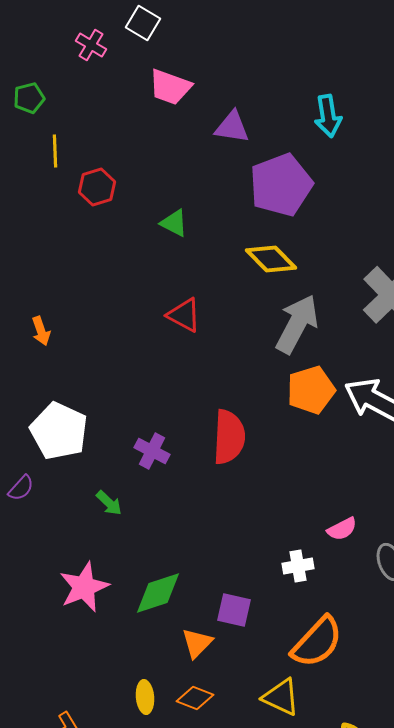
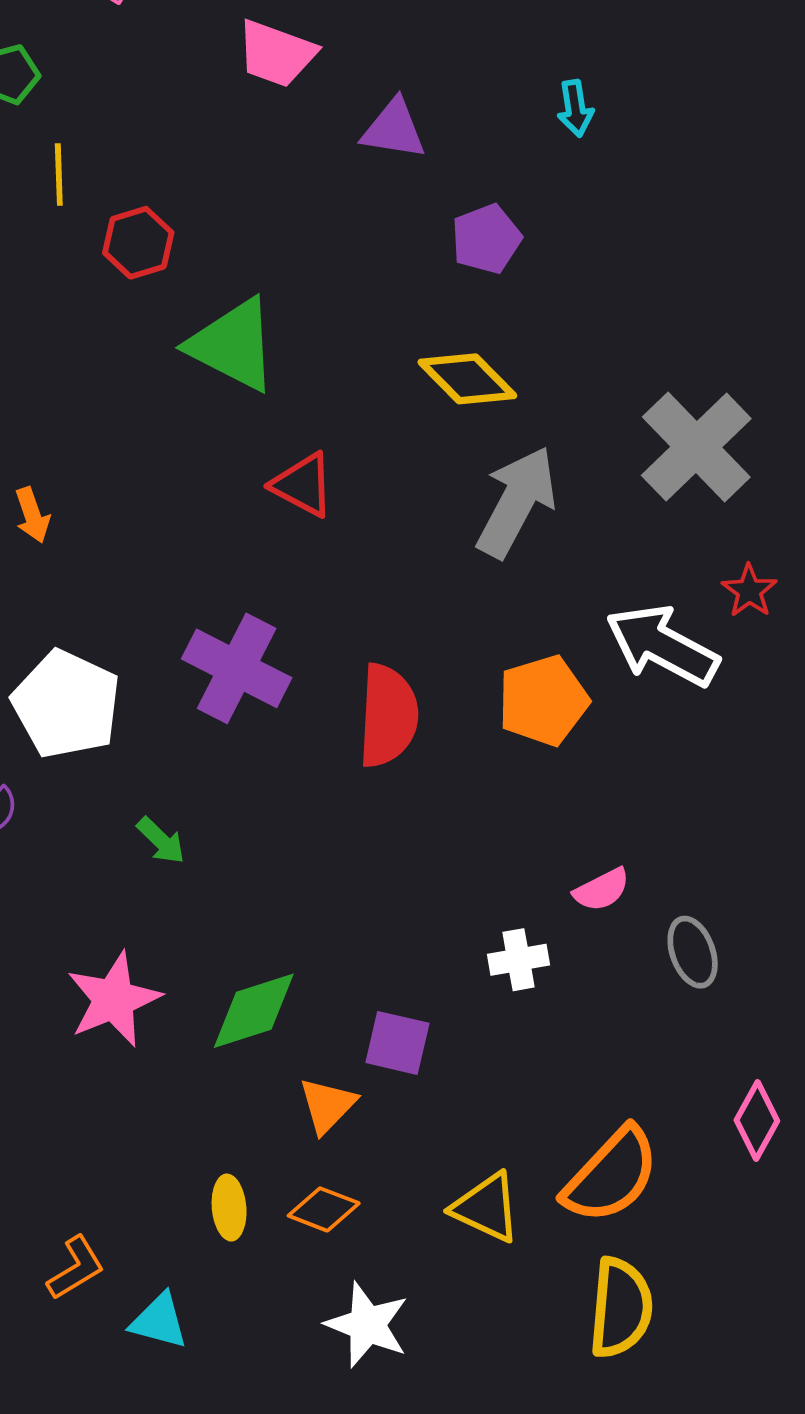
cyan arrow: (328, 116) -> (575, 108), size x0.7
purple pentagon: (281, 185) -> (486, 239), size x0.6
green triangle: (174, 223) -> (233, 345), moved, size x1.8
orange pentagon: (311, 390) -> (543, 701), moved
purple cross: (152, 451) -> (237, 668), moved, size x1.6
orange semicircle: (317, 642) -> (611, 1175), moved

